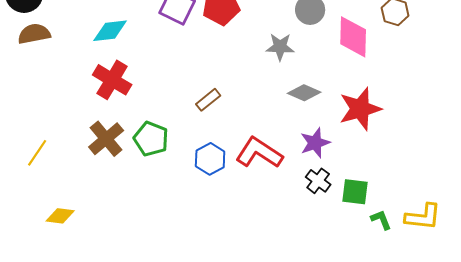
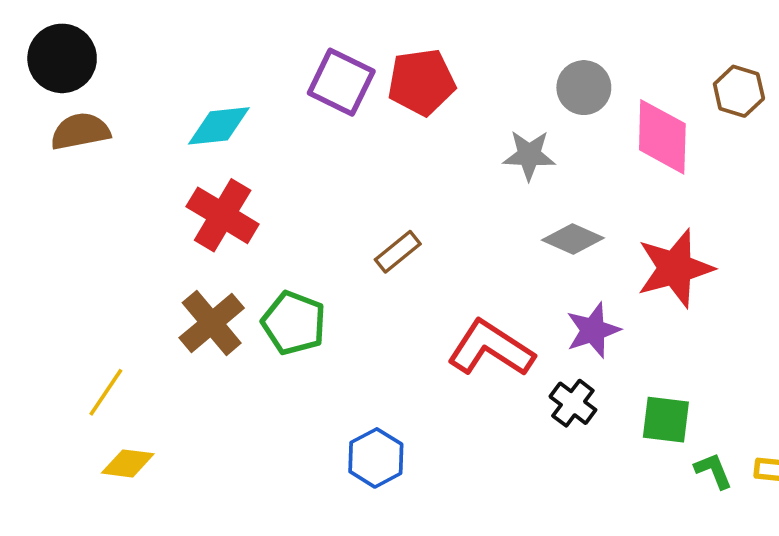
yellow line: (37, 153) -> (106, 392), moved
blue hexagon: (210, 159) -> (376, 458), moved
black cross: (318, 181) -> (573, 403), moved

